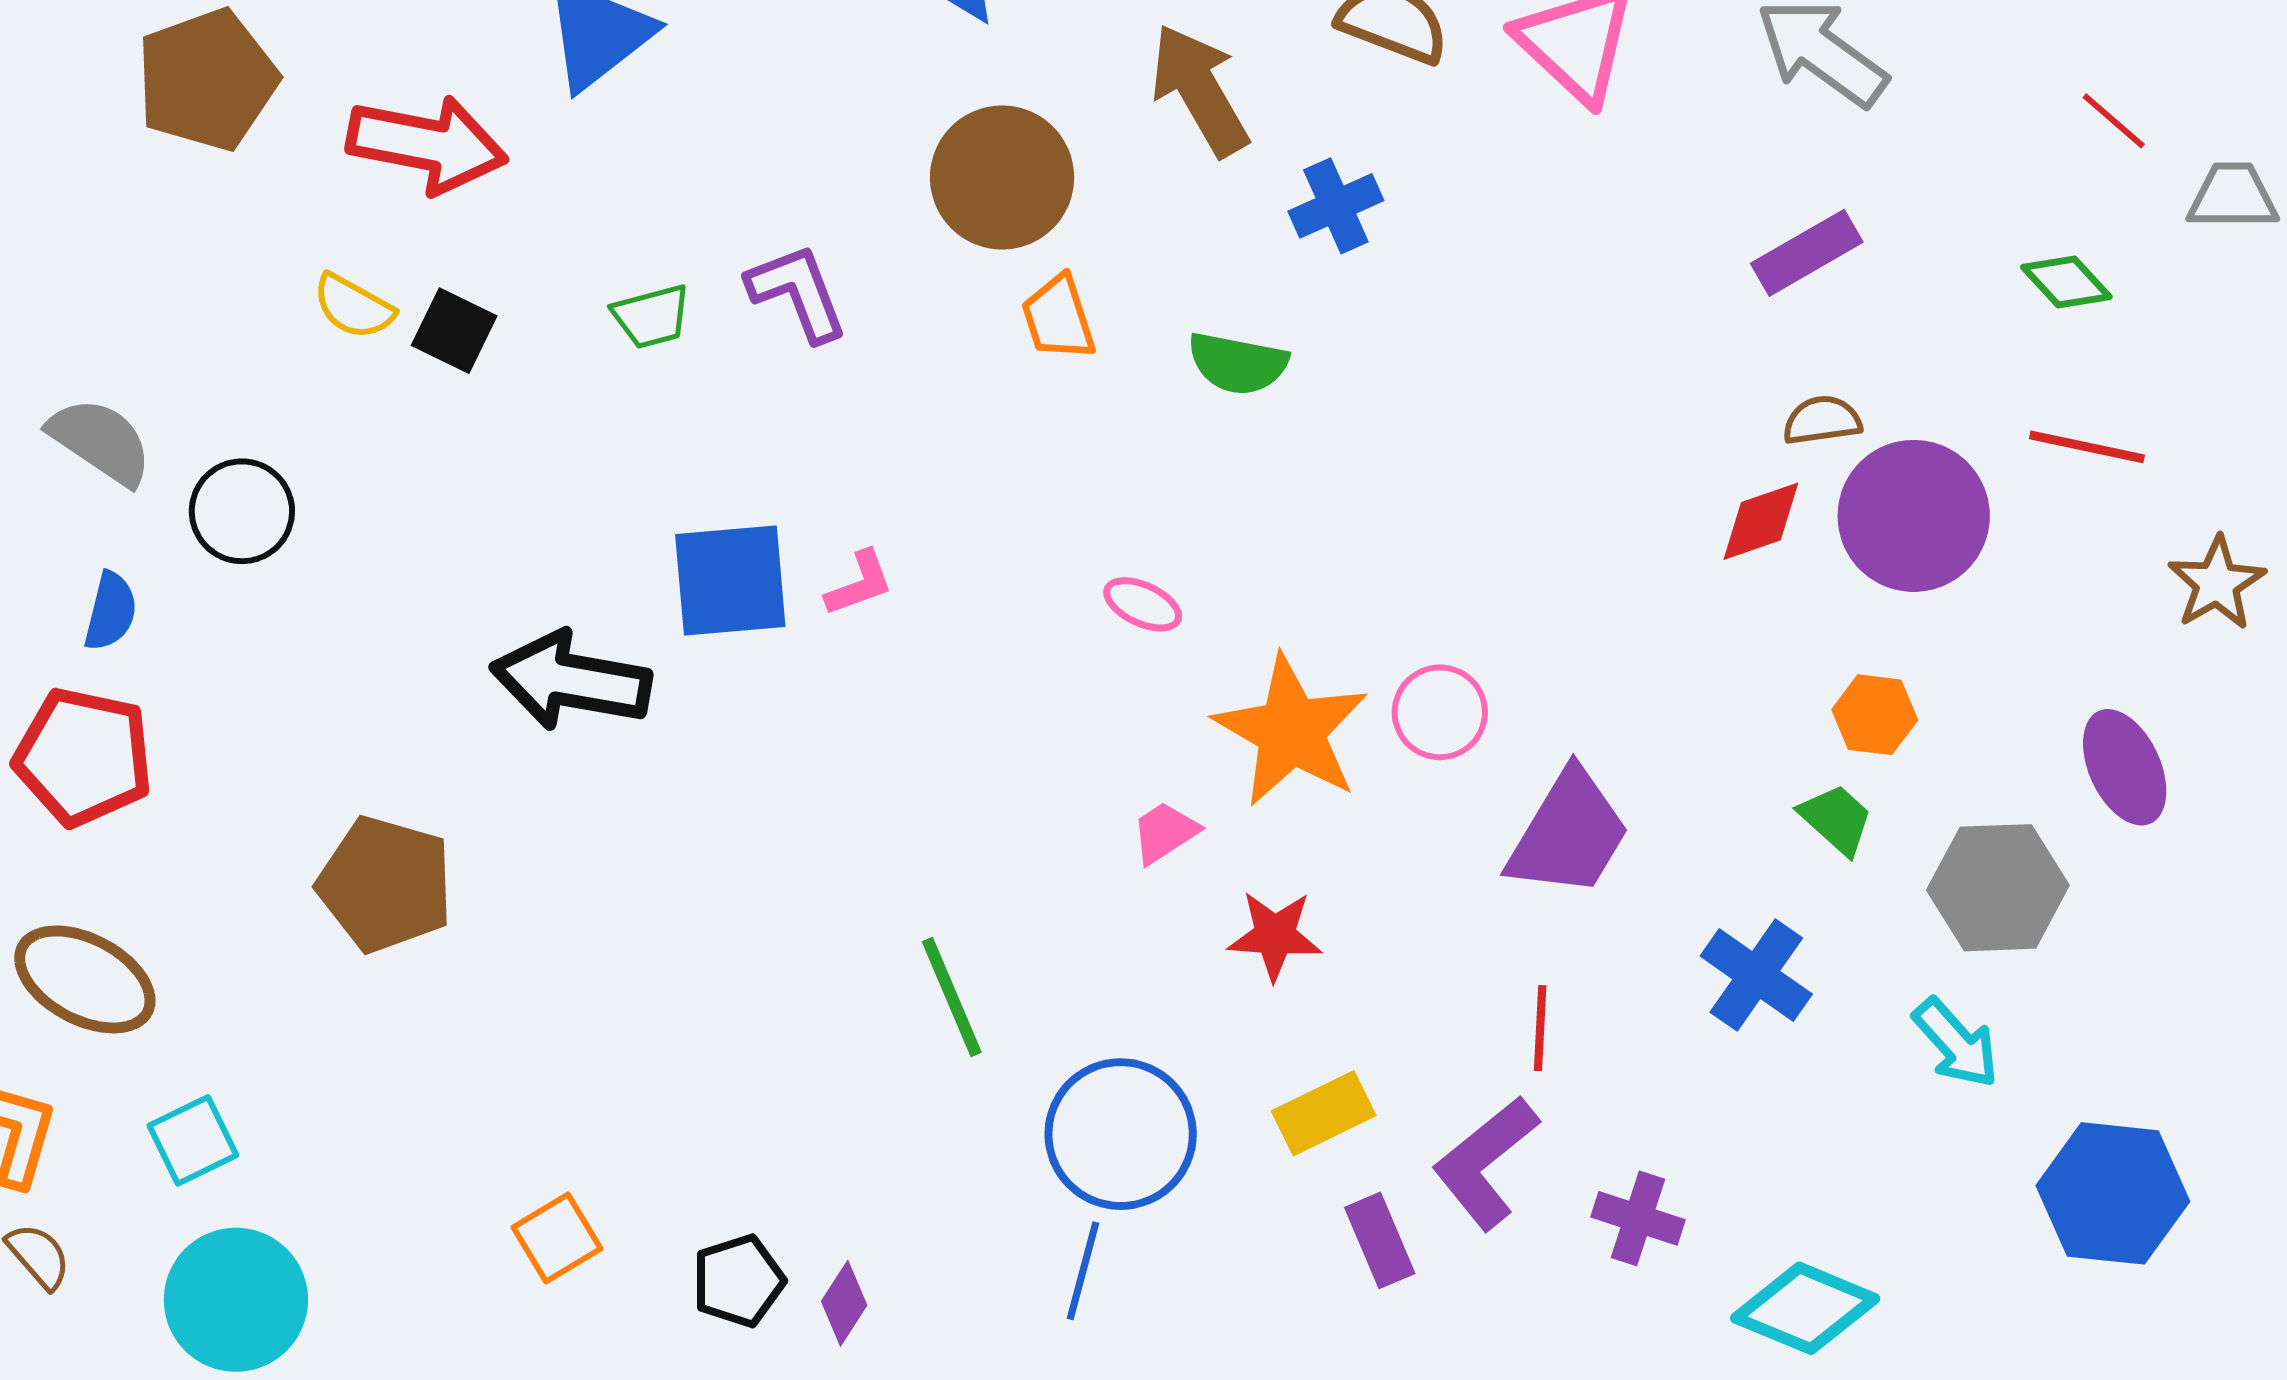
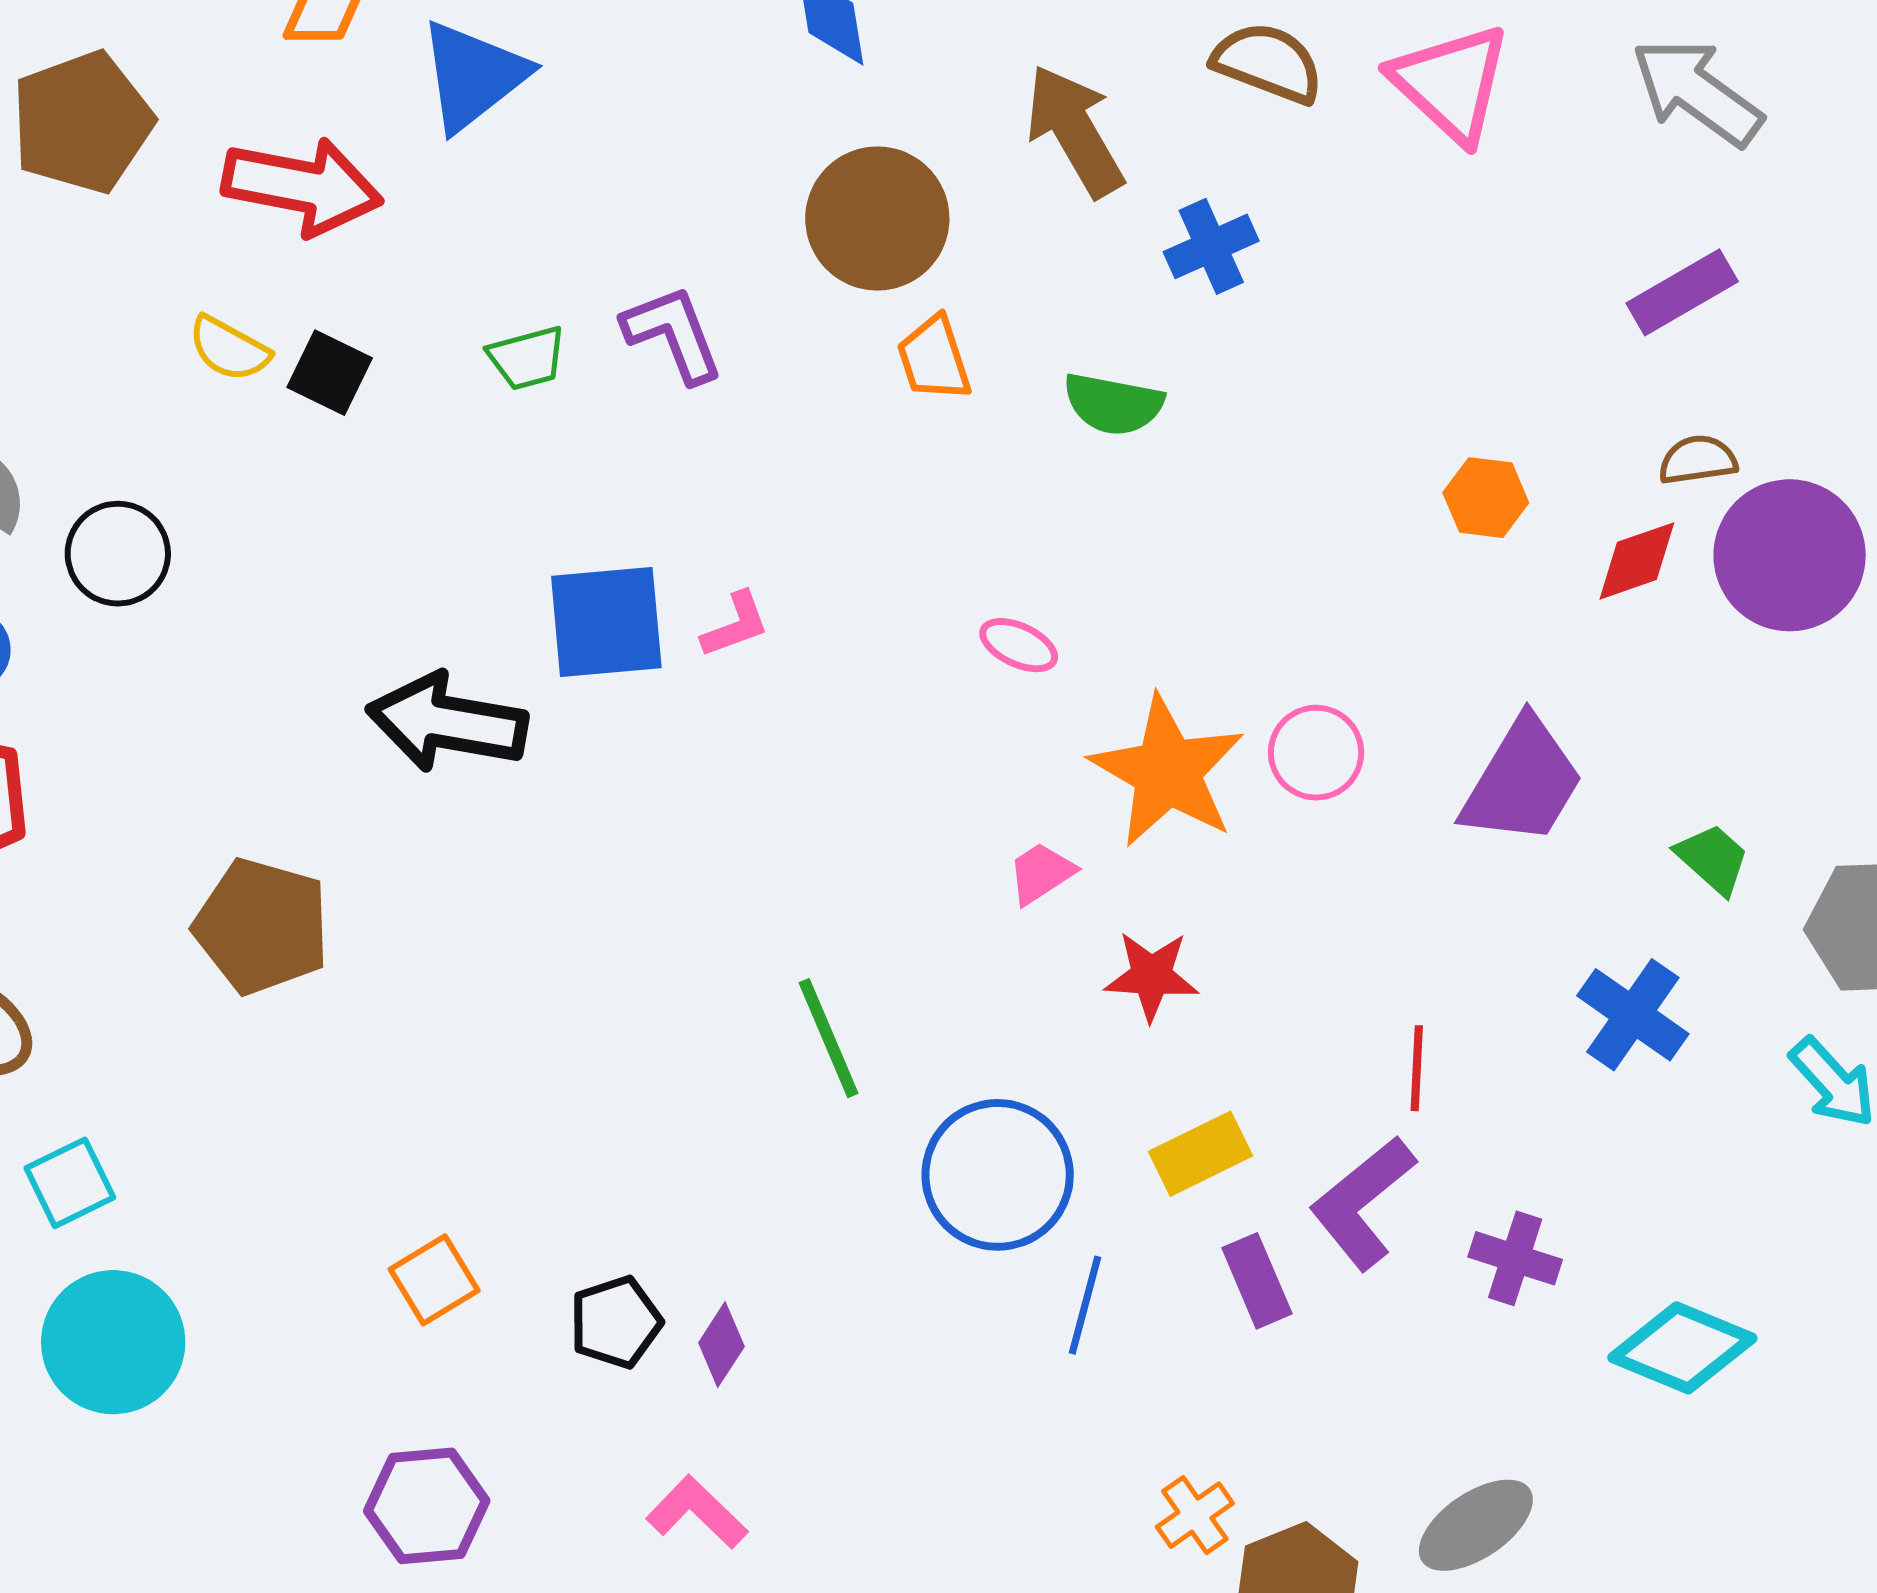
orange hexagon: (1875, 715) -> (1486, 498), moved
purple trapezoid: (1569, 834) -> (1523, 782), moved
blue line: (1083, 1271) -> (1085, 1305), moved

